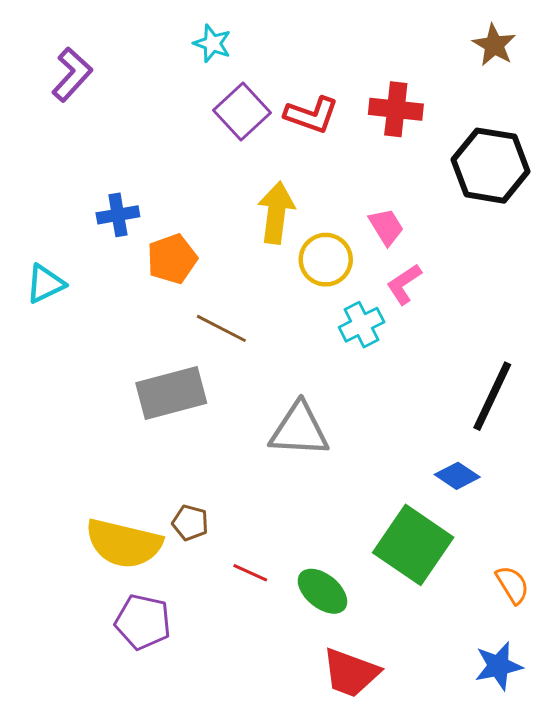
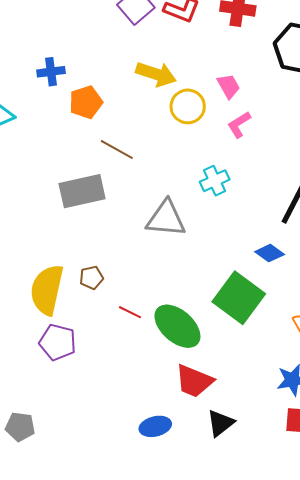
yellow arrow: (276, 213) -> (156, 74), turned 99
cyan cross: (362, 325) -> (215, 181), moved
brown pentagon: (190, 523) -> (91, 278), turned -30
yellow semicircle: (124, 543) -> (47, 290), turned 87
green ellipse: (322, 591) -> (177, 326), size x1.4

